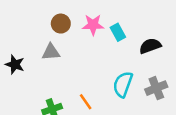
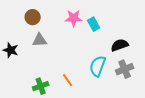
brown circle: (61, 24) -> (33, 17), moved
black semicircle: (150, 46) -> (120, 45), moved

